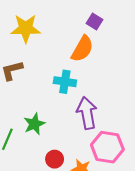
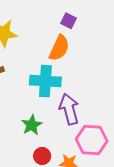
cyan cross: (65, 82) -> (45, 81), size x1.4
green star: (34, 124) -> (32, 125), moved

